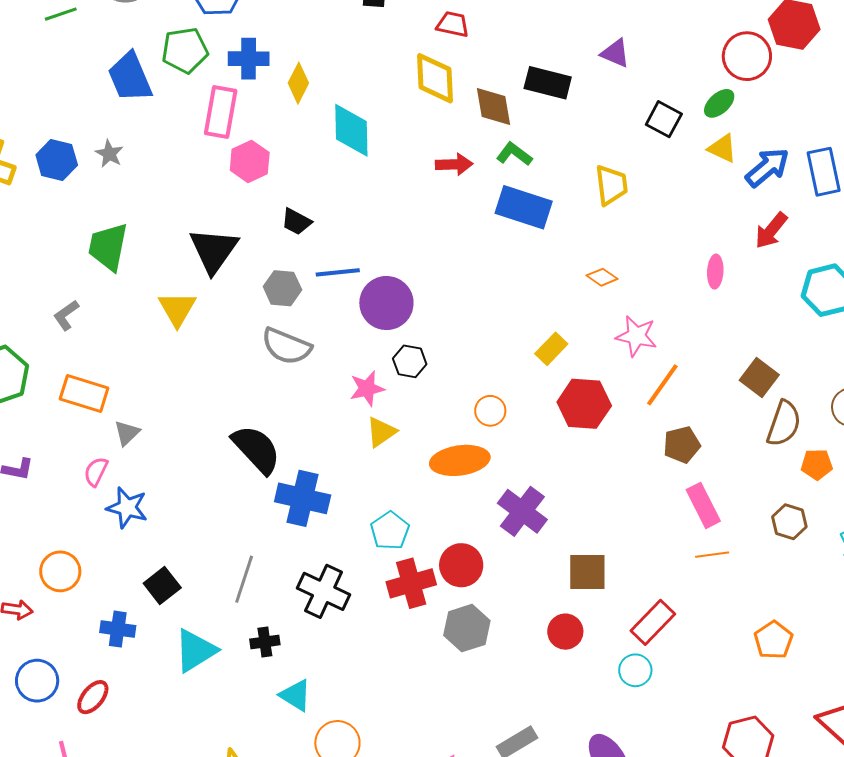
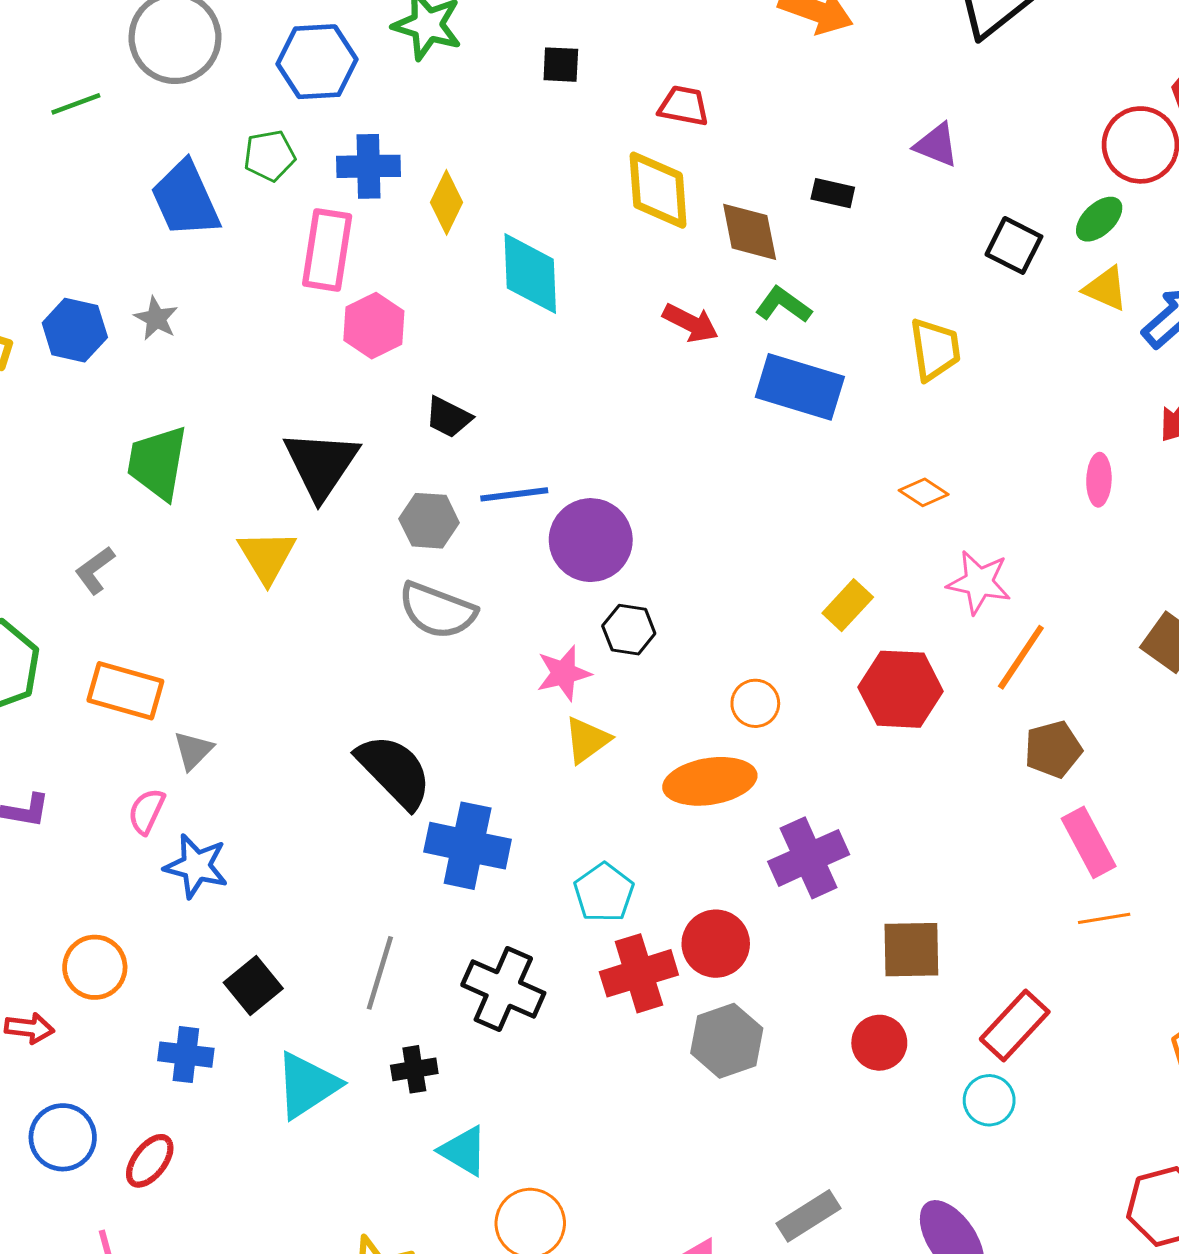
green pentagon: (185, 50) -> (269, 156), size x0.7
black rectangle: (548, 83) -> (833, 193), size x0.6
red arrow: (454, 164) -> (691, 323), turned 30
purple cross: (522, 511) -> (809, 858), turned 30

